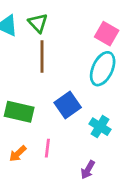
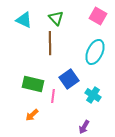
green triangle: (38, 23) -> (56, 18), moved
pink square: (107, 34) -> (98, 16), moved
pink line: (47, 148) -> (53, 96), moved

